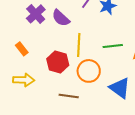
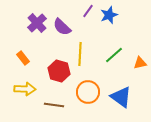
green line: (113, 46) -> (114, 55), turned -36
orange circle: (89, 71) -> (88, 92), moved
brown line: (69, 96) -> (54, 105), moved

